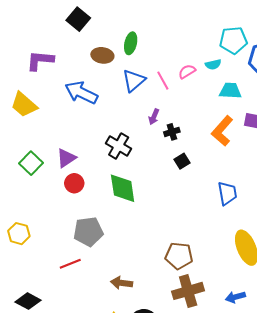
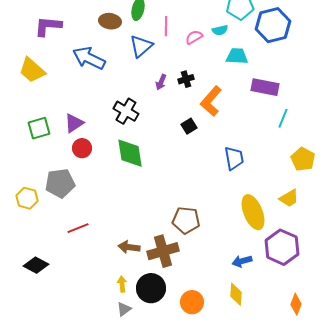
pink line: (163, 81) -> (166, 26), moved, turned 30
orange L-shape: (222, 131) -> (211, 101), moved
black cross: (172, 132) -> (186, 79), moved
green square: (31, 163) -> (39, 128), turned 30
gray pentagon: (88, 232) -> (60, 183), moved
brown cross: (188, 291) -> (163, 251), moved

